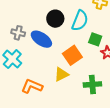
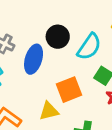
blue ellipse: (41, 39) -> (34, 59), turned 60

